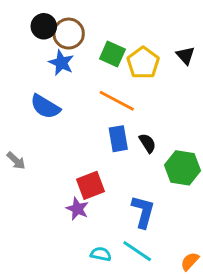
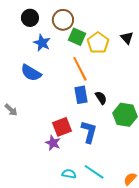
brown circle: (69, 34) -> (63, 20), moved
orange line: (117, 101) -> (80, 69), turned 35
blue L-shape: (143, 212) -> (89, 132), moved

